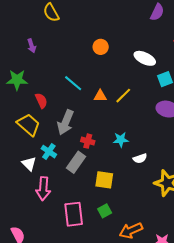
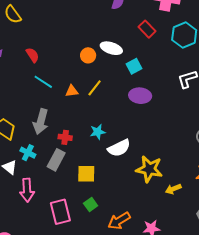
orange circle: (101, 47) -> (88, 55), moved
red semicircle: (41, 101) -> (32, 55), moved
white semicircle: (140, 158) -> (119, 148), size x1.6

